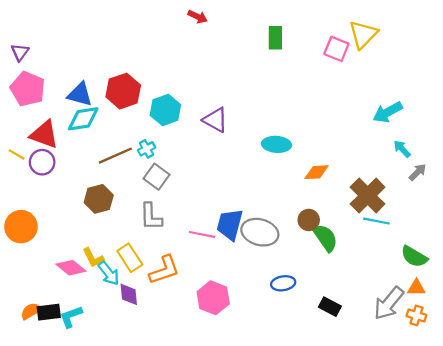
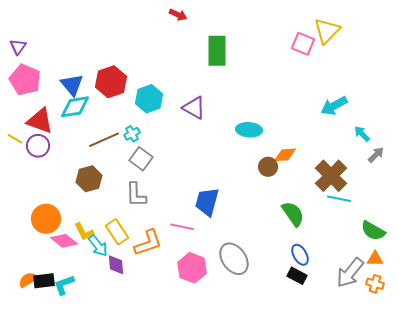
green rectangle: (275, 38) -> (217, 51), moved, size x1.4
blue triangle: (80, 94) -> (72, 85), turned 35
cyan arrow: (388, 112) -> (334, 106), moved
brown circle: (309, 220) -> (268, 167), moved
orange circle: (21, 227) -> (46, 219), moved
gray ellipse: (260, 232) -> (234, 259), moved, turned 40
pink line: (202, 234) -> (182, 227), moved
blue ellipse: (283, 283) -> (300, 255), moved, turned 70

